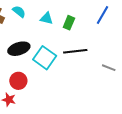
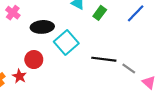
black line: (75, 51) -> (104, 59), moved

